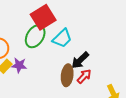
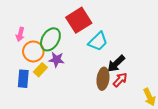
green ellipse: (35, 36) -> (50, 39), moved
purple star: (19, 65) -> (57, 60), moved

